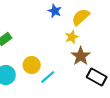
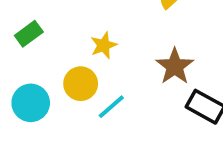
yellow star: (72, 37) -> (104, 45), moved

